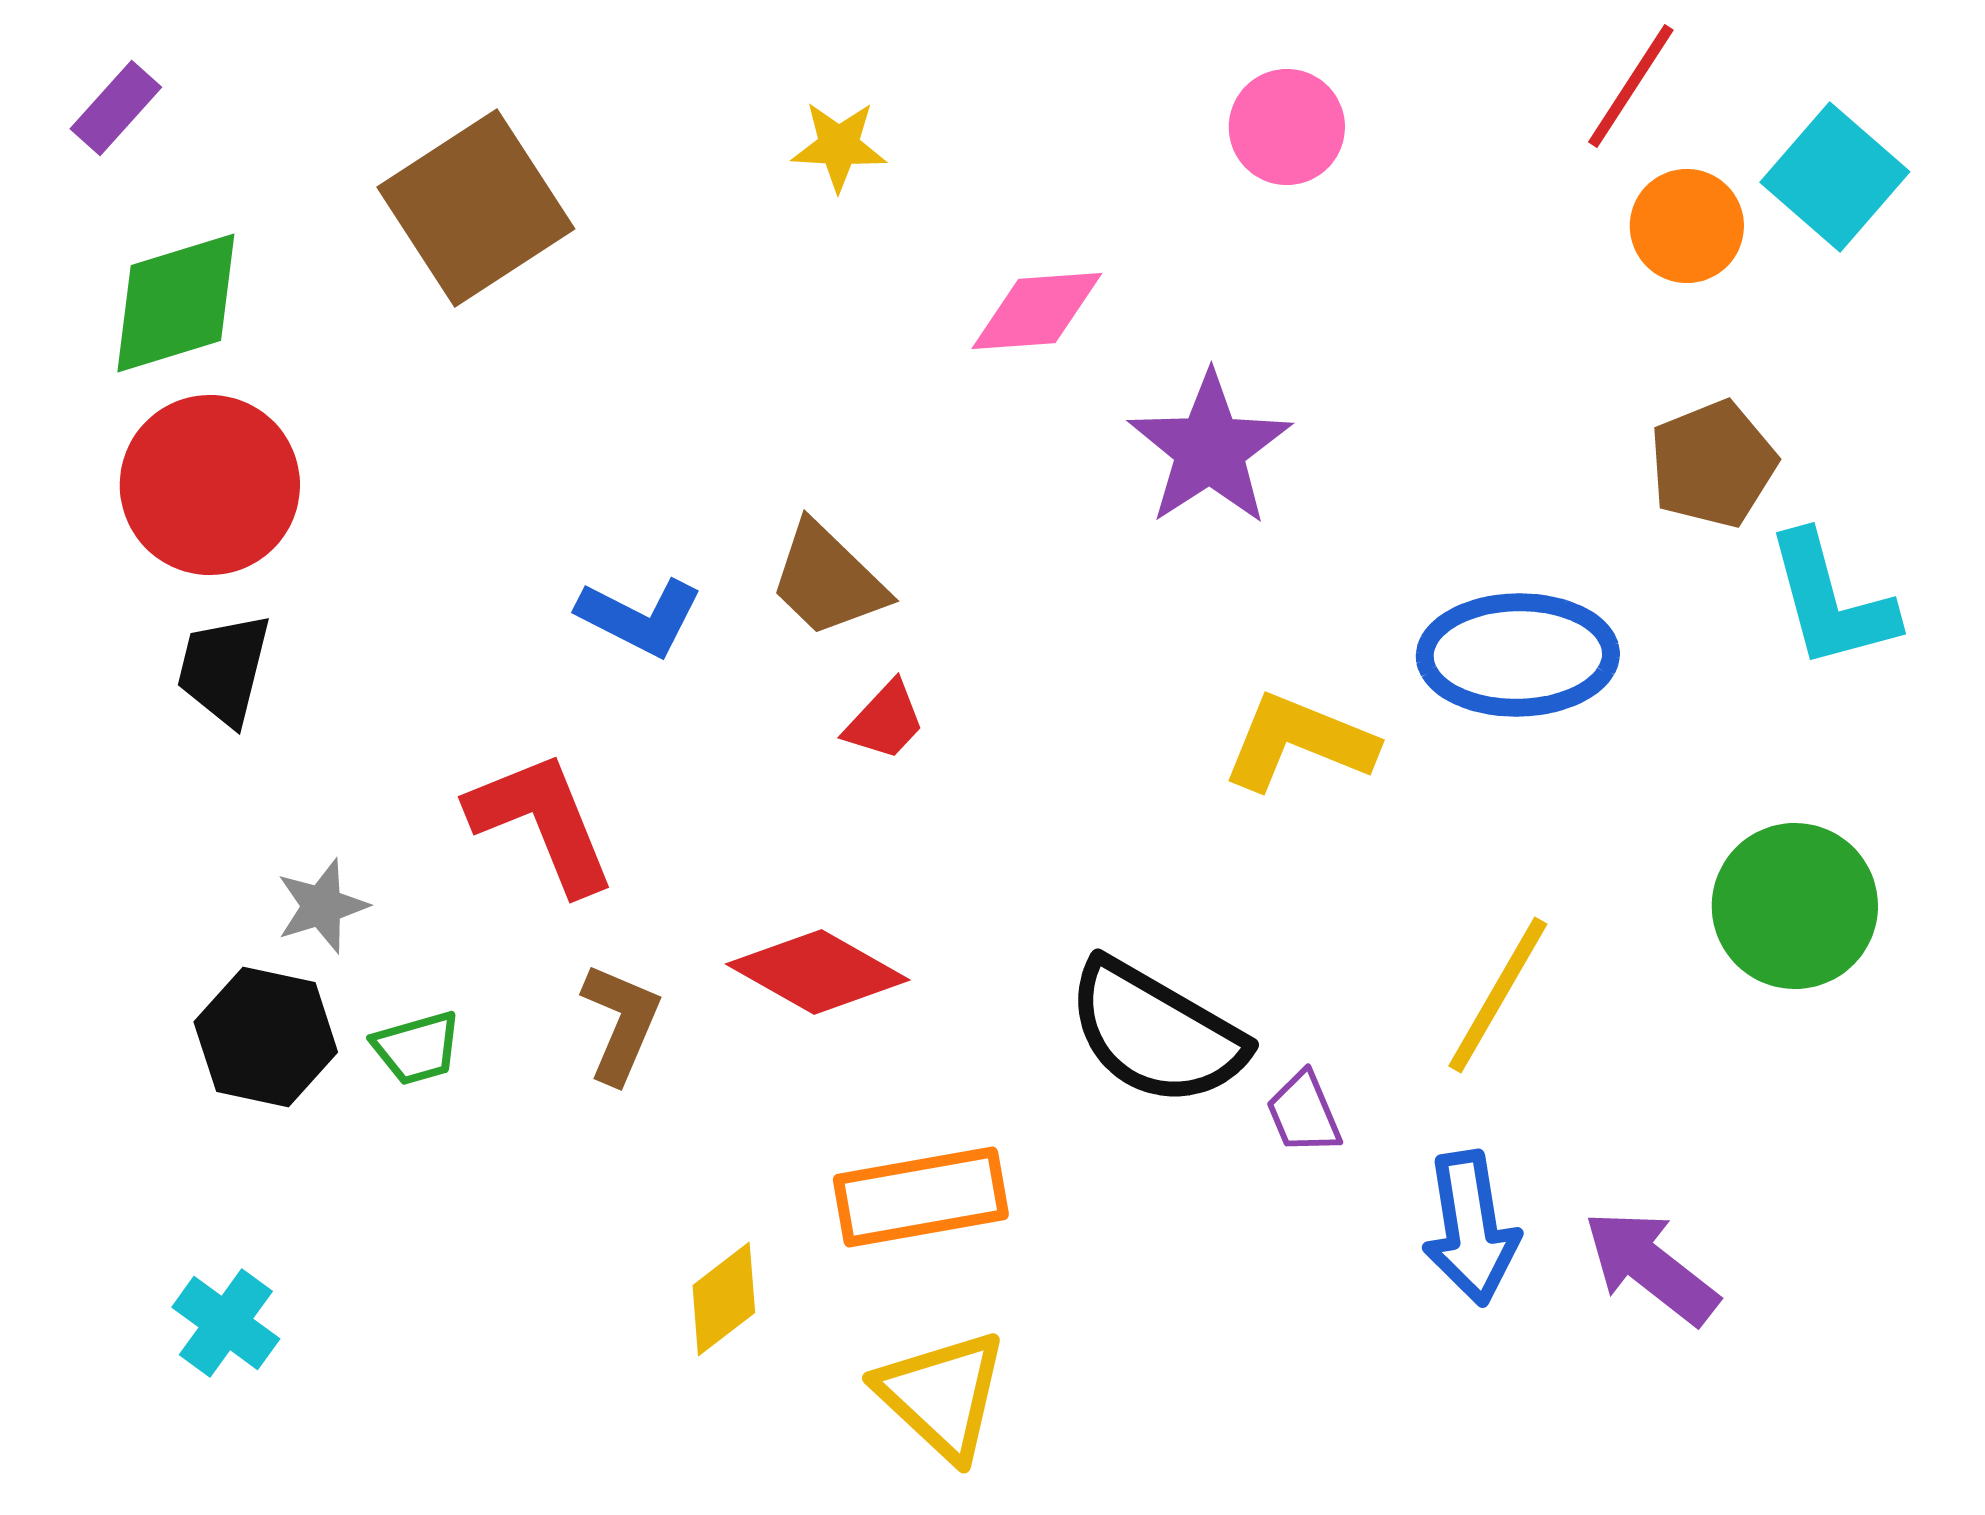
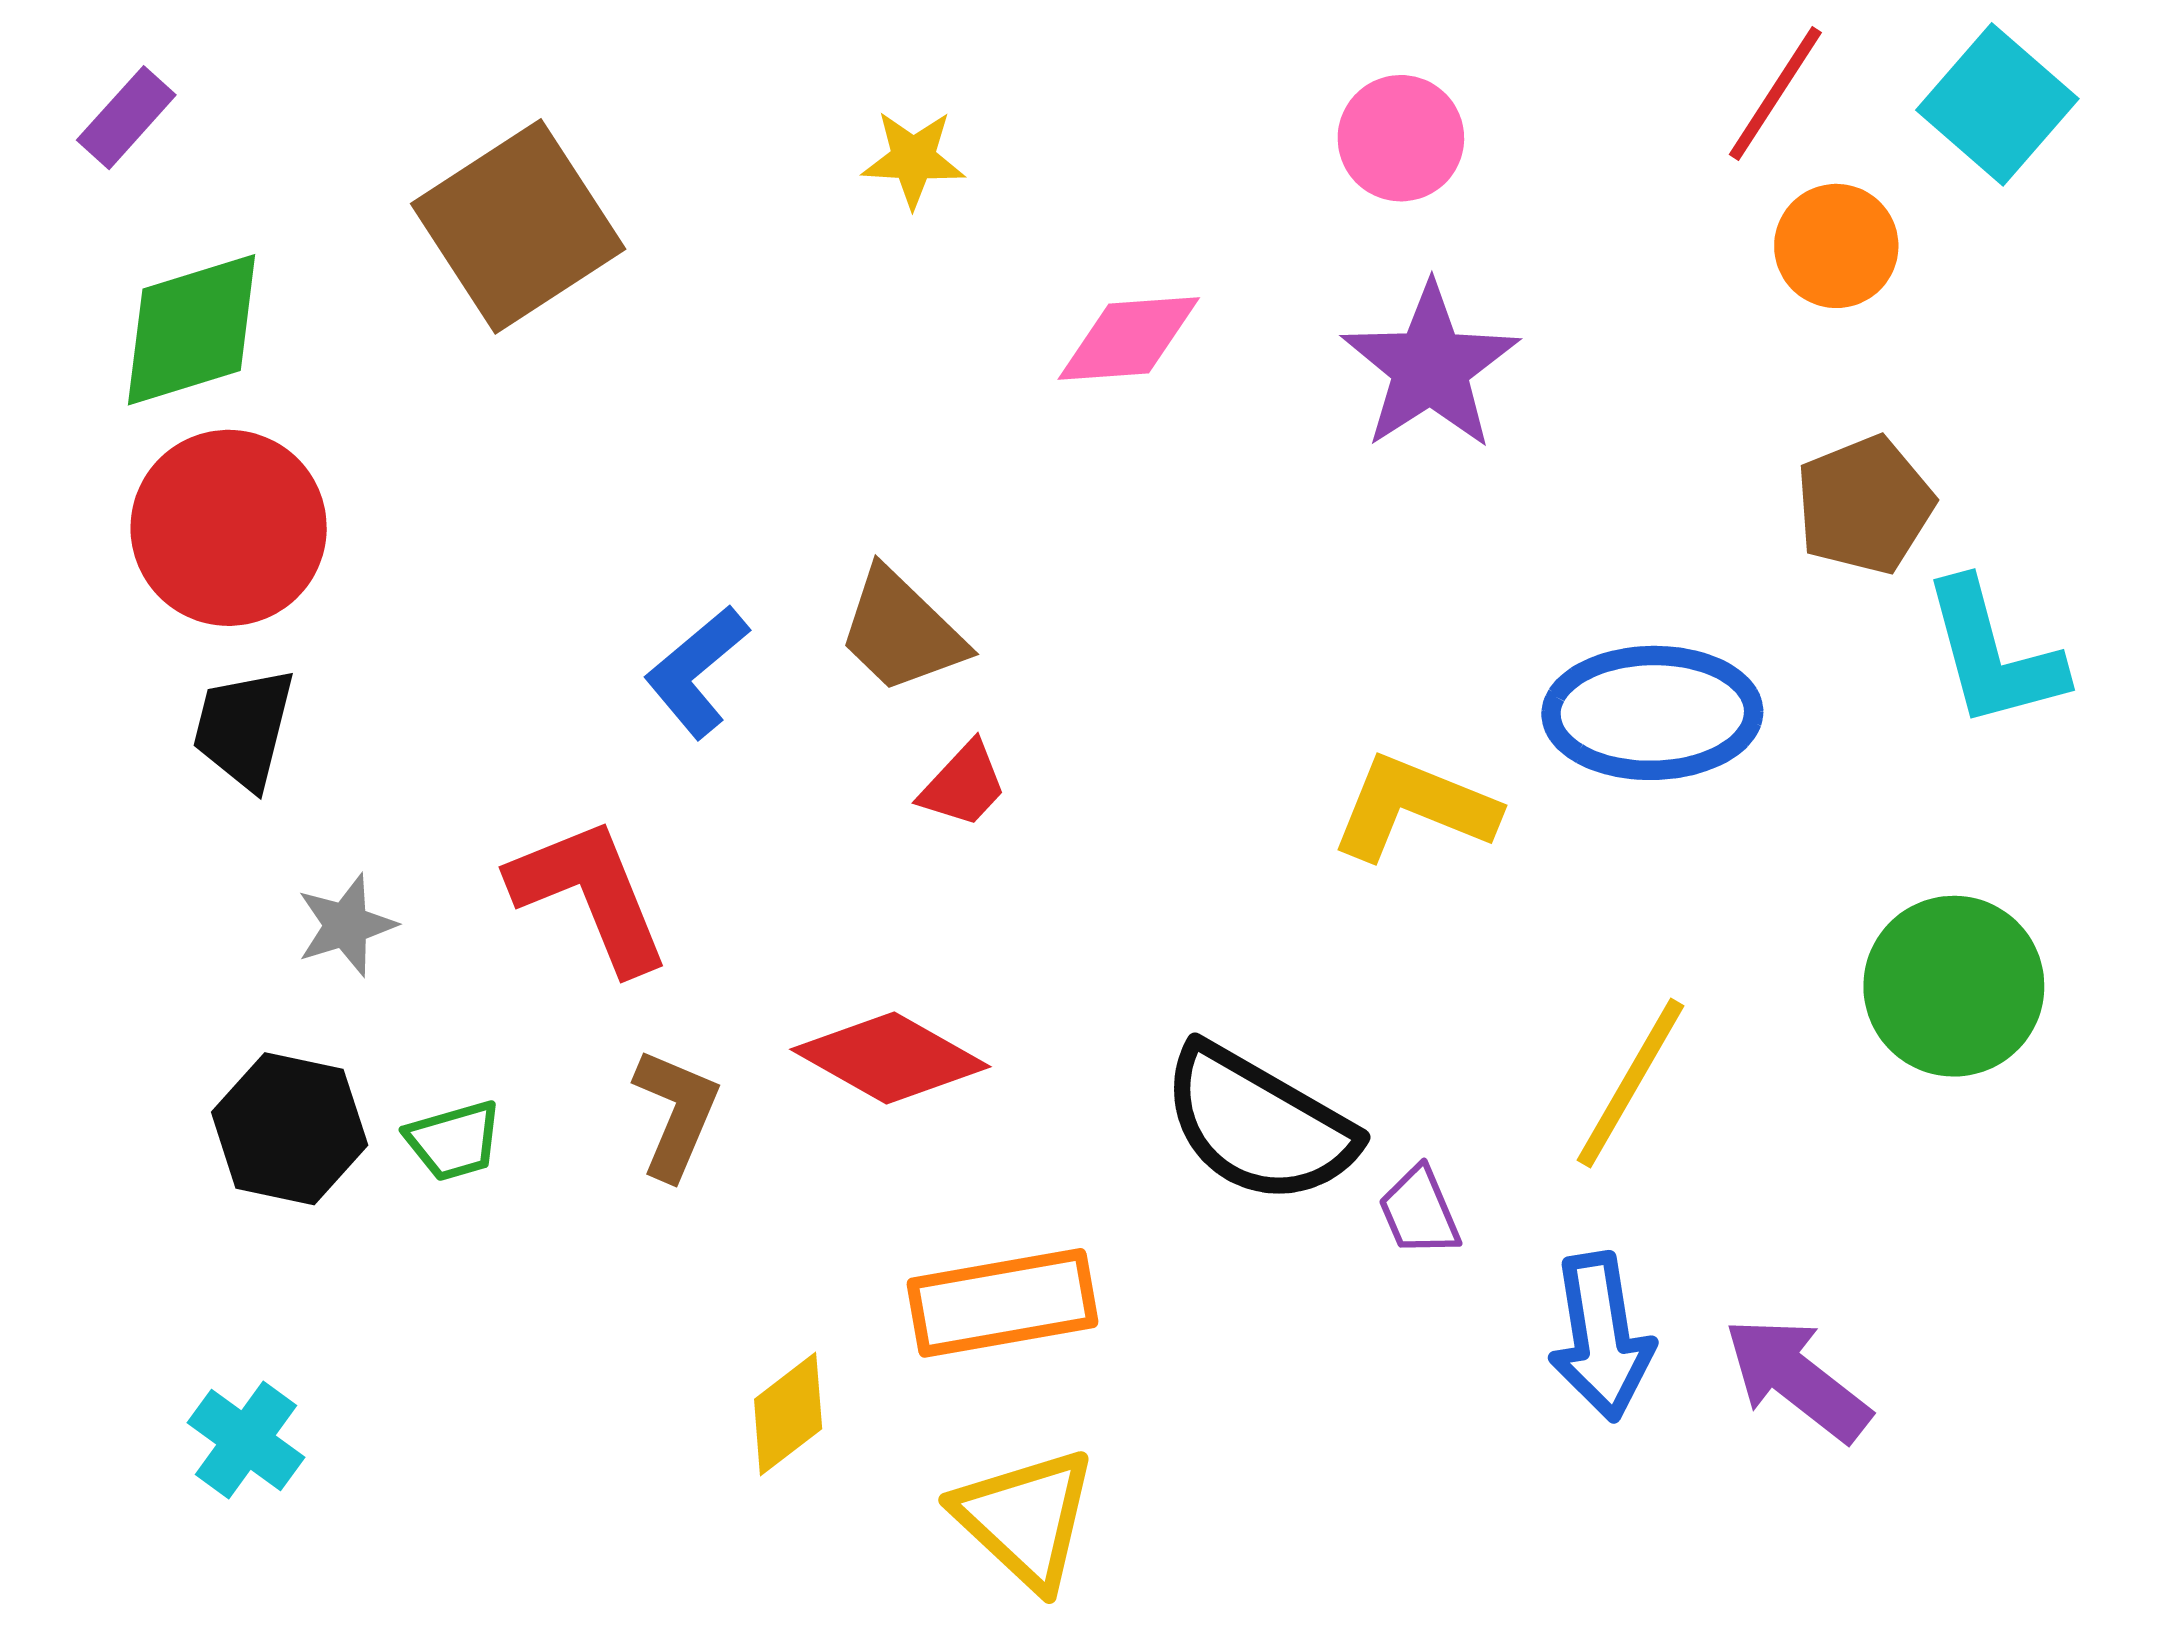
cyan square: (1835, 177) -> (1997, 104), moved
purple star: (1210, 449) -> (1430, 367), moved
blue L-shape: (640, 617) -> (697, 672), turned 113
gray star: (322, 906) -> (346, 925), moved

